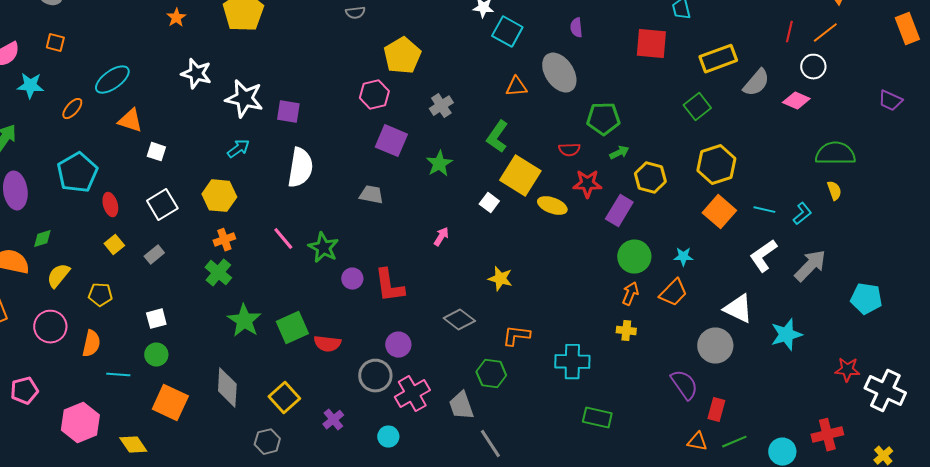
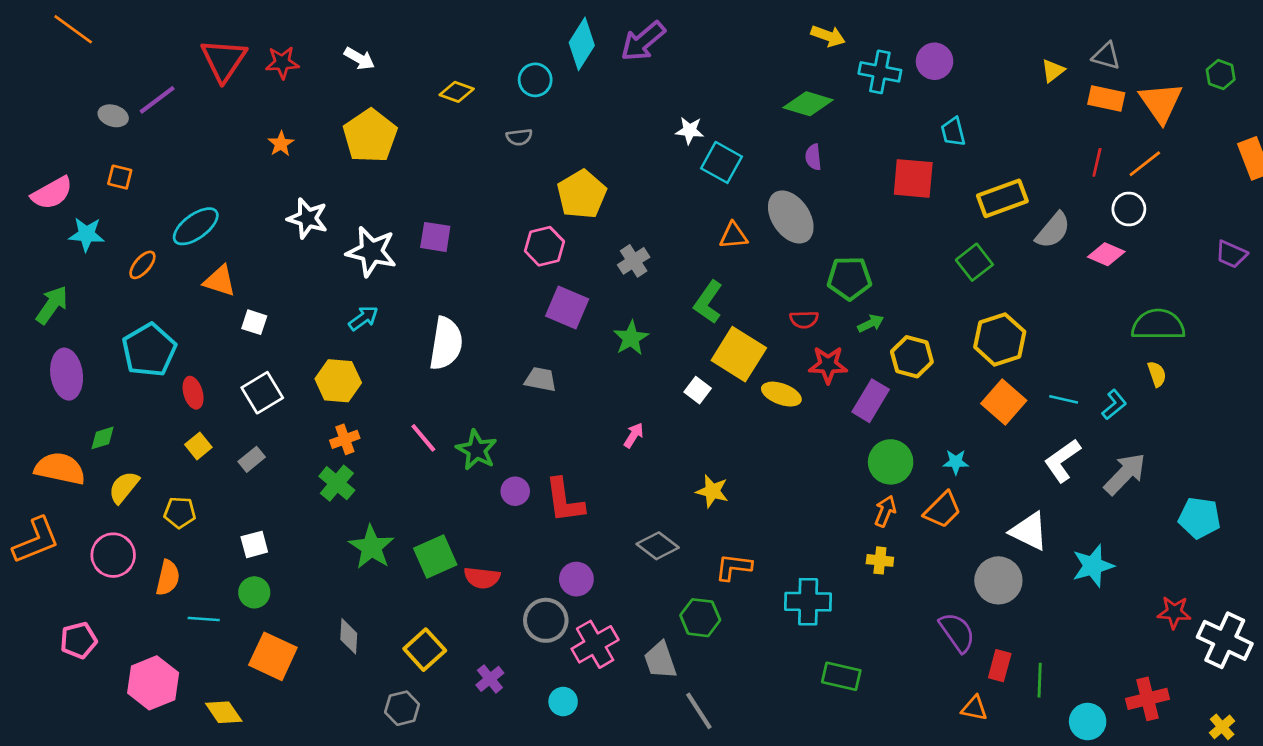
purple square: (288, 112) -> (435, 237), moved
gray diamond: (227, 388) -> (349, 636), size x0.7
green line: (734, 442) -> (1040, 680), moved, turned -65

